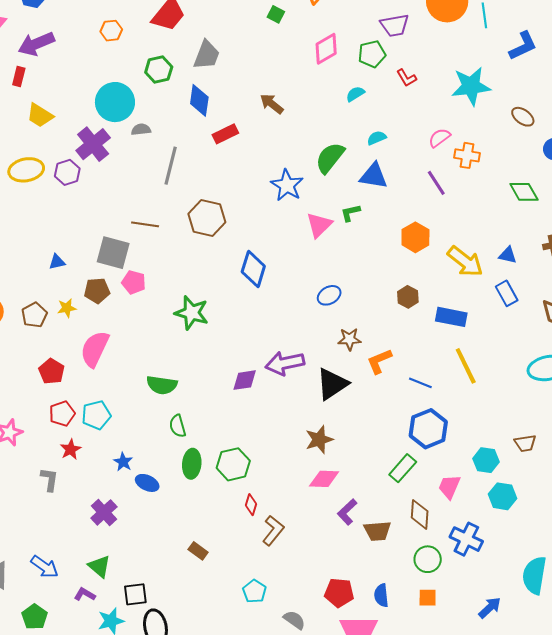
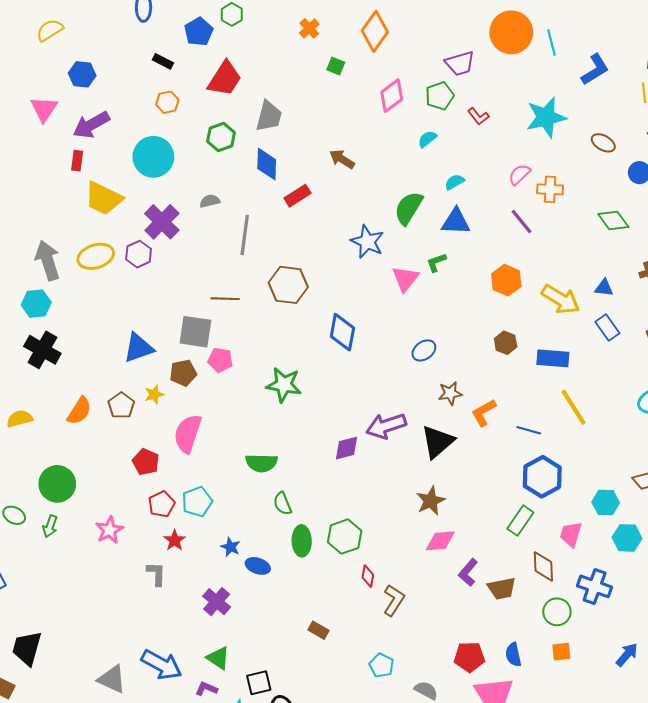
cyan circle: (115, 102) -> (153, 157), moved
yellow trapezoid: (40, 115) -> (104, 198), size x1.4
blue triangle: (57, 262) -> (138, 348), size x1.8
blue arrow: (45, 567) -> (162, 665), size x1.4

